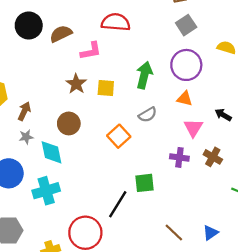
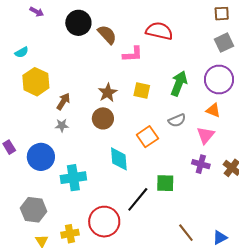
brown semicircle: (61, 34) -> (107, 35), turned 65
brown star: (76, 84) -> (108, 93), moved
pink triangle: (193, 128) -> (206, 135), moved
cyan diamond: (52, 152) -> (119, 159), moved

